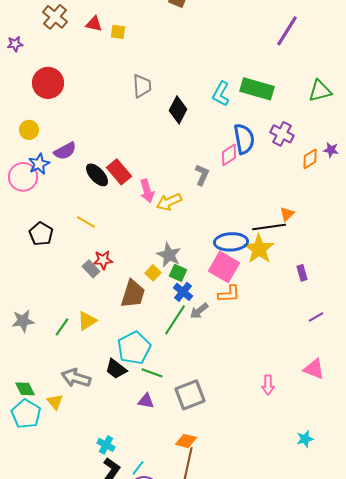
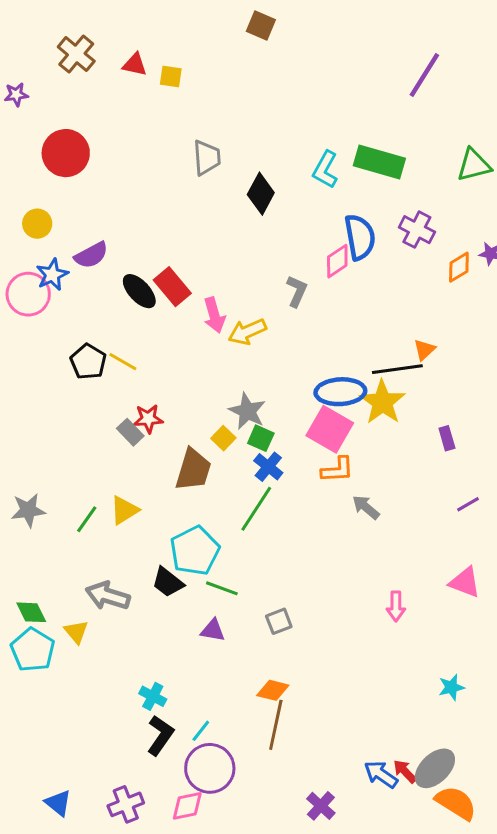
black pentagon: (41, 234) -> (88, 362), moved
gray arrow: (199, 311) -> (366, 507), moved, turned 78
gray square: (190, 395) -> (279, 621), size x0.6

